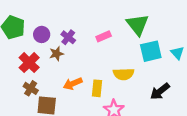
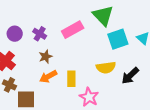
pink rectangle: (104, 36) -> (73, 30), size x1.5
brown star: (56, 54) -> (45, 57), moved
yellow semicircle: (124, 74) -> (106, 67), moved

